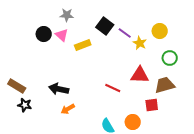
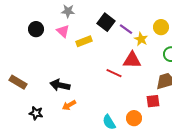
black circle: (44, 34) -> (36, 29), moved
red triangle: (140, 75) -> (132, 60), moved
red line: (113, 88) -> (114, 73), moved
black star: (25, 105) -> (36, 113), moved

